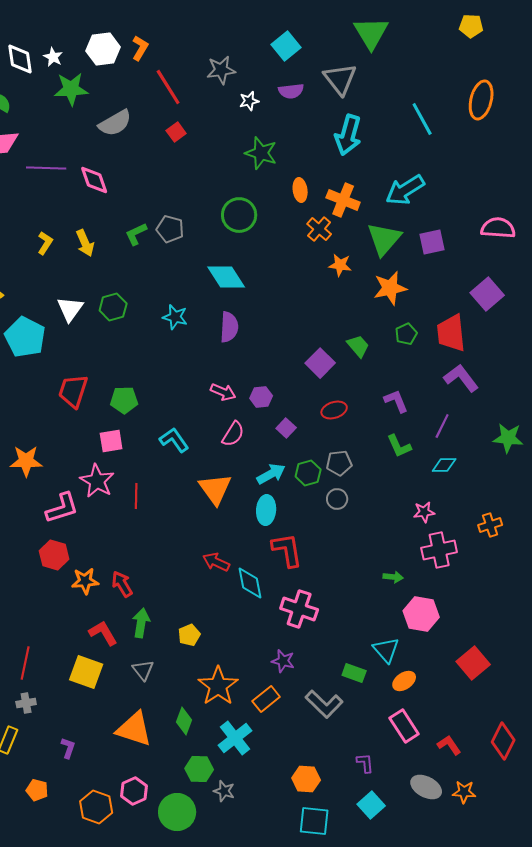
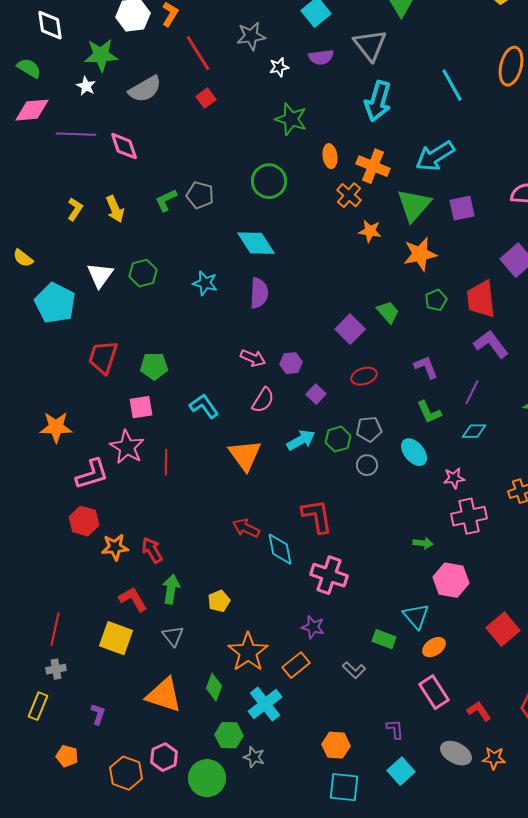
white star: (53, 57) -> (86, 86), moved
cyan ellipse: (266, 510) -> (414, 452), moved, turned -44
gray L-shape: (324, 704) -> (354, 670), size x0.6

